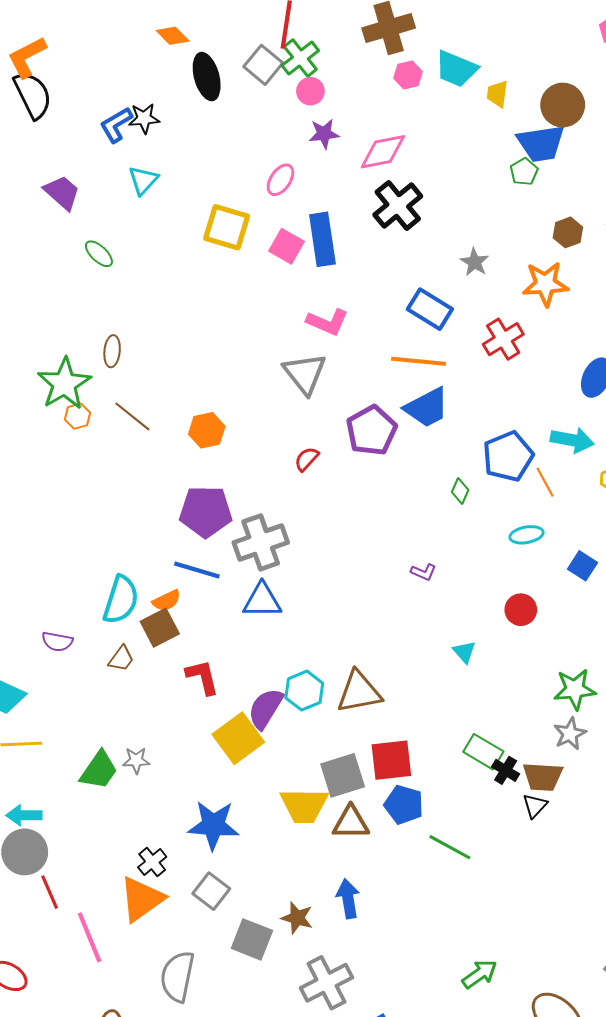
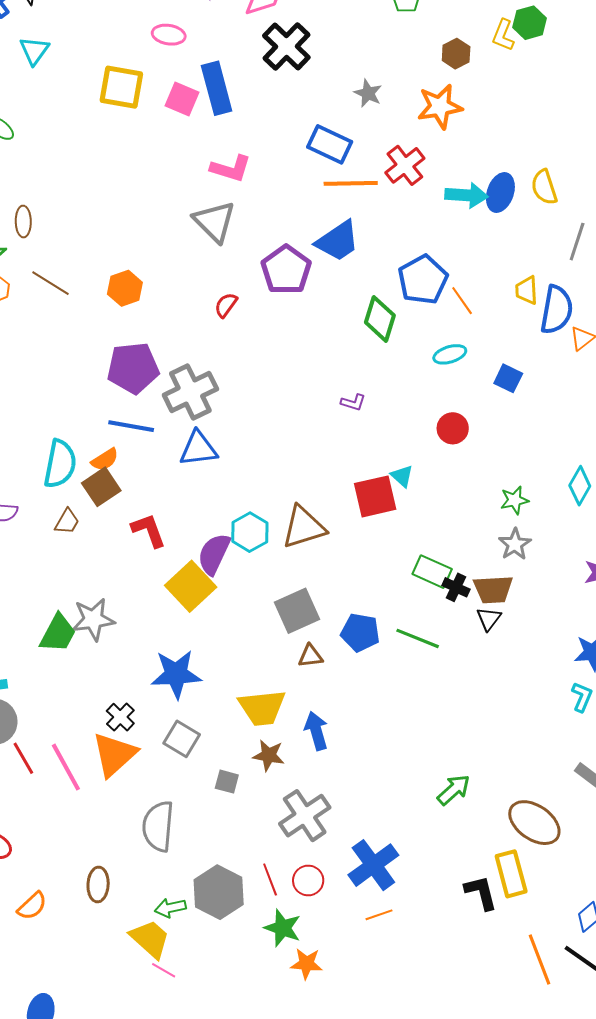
pink ellipse: (280, 180) -> (169, 35), turned 72
orange line: (418, 361) -> (351, 183), moved
cyan arrow: (572, 440) -> (466, 195), moved
green diamond: (460, 491) -> (380, 319), size x1.8
green star: (575, 689) -> (515, 500), size x0.7
gray star: (136, 760) -> (93, 619), size x1.6
red square: (391, 760) -> (375, 496), moved
yellow trapezoid: (304, 805) -> (262, 708), moved
brown triangle: (351, 823) -> (310, 656), size x0.7
green line: (450, 847) -> (418, 638), moved
pink line: (89, 937) -> (66, 767), moved
gray square: (252, 939) -> (227, 782), size x0.6

